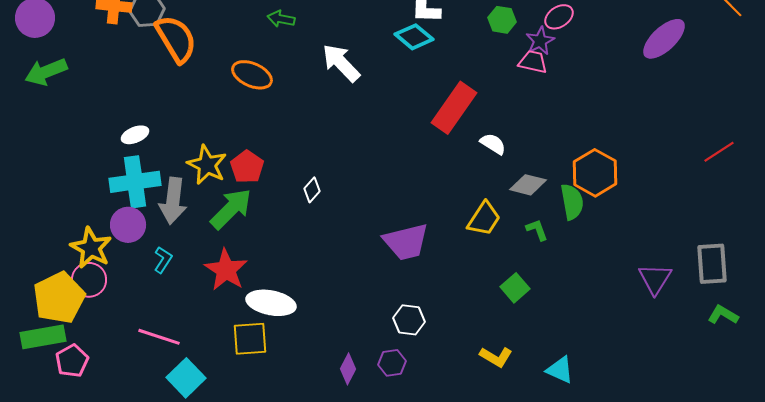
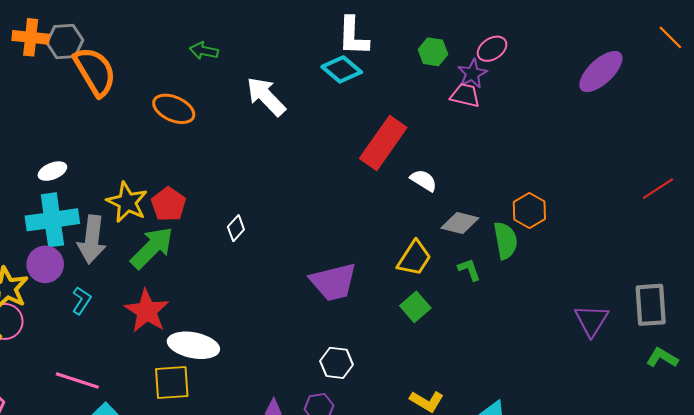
orange hexagon: (595, 173) -> (529, 210), size x0.7
green square: (515, 288) -> (415, 307), moved

